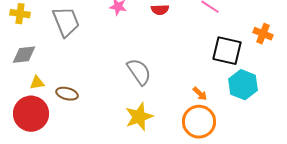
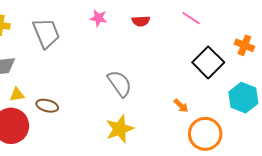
black square: (227, 51) -> (208, 62), turned 32
cyan hexagon: (243, 85) -> (243, 98), moved
orange circle: (199, 122) -> (205, 134), moved

